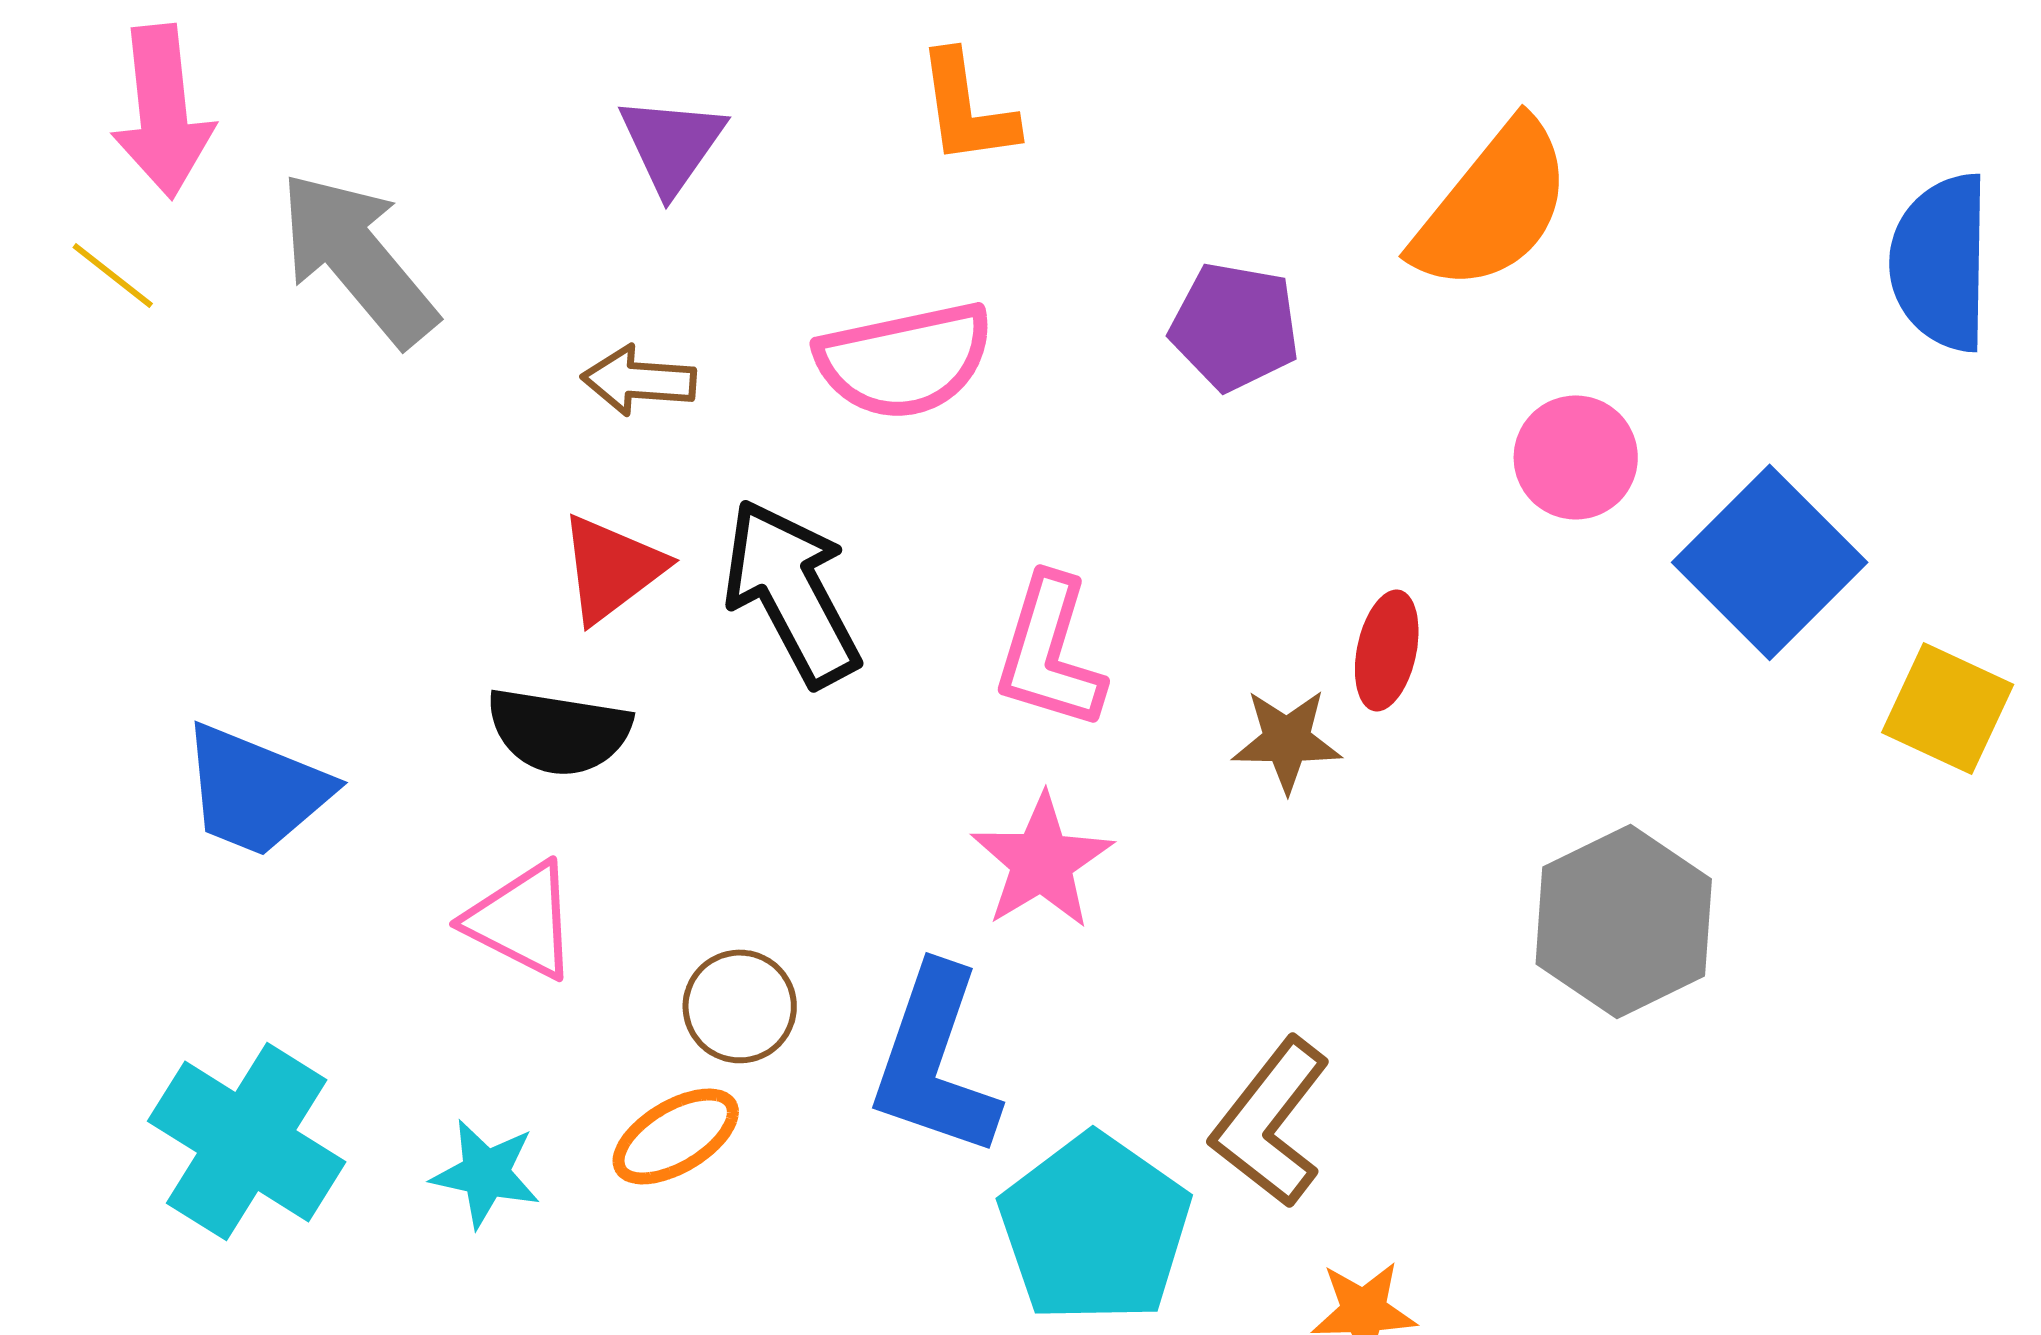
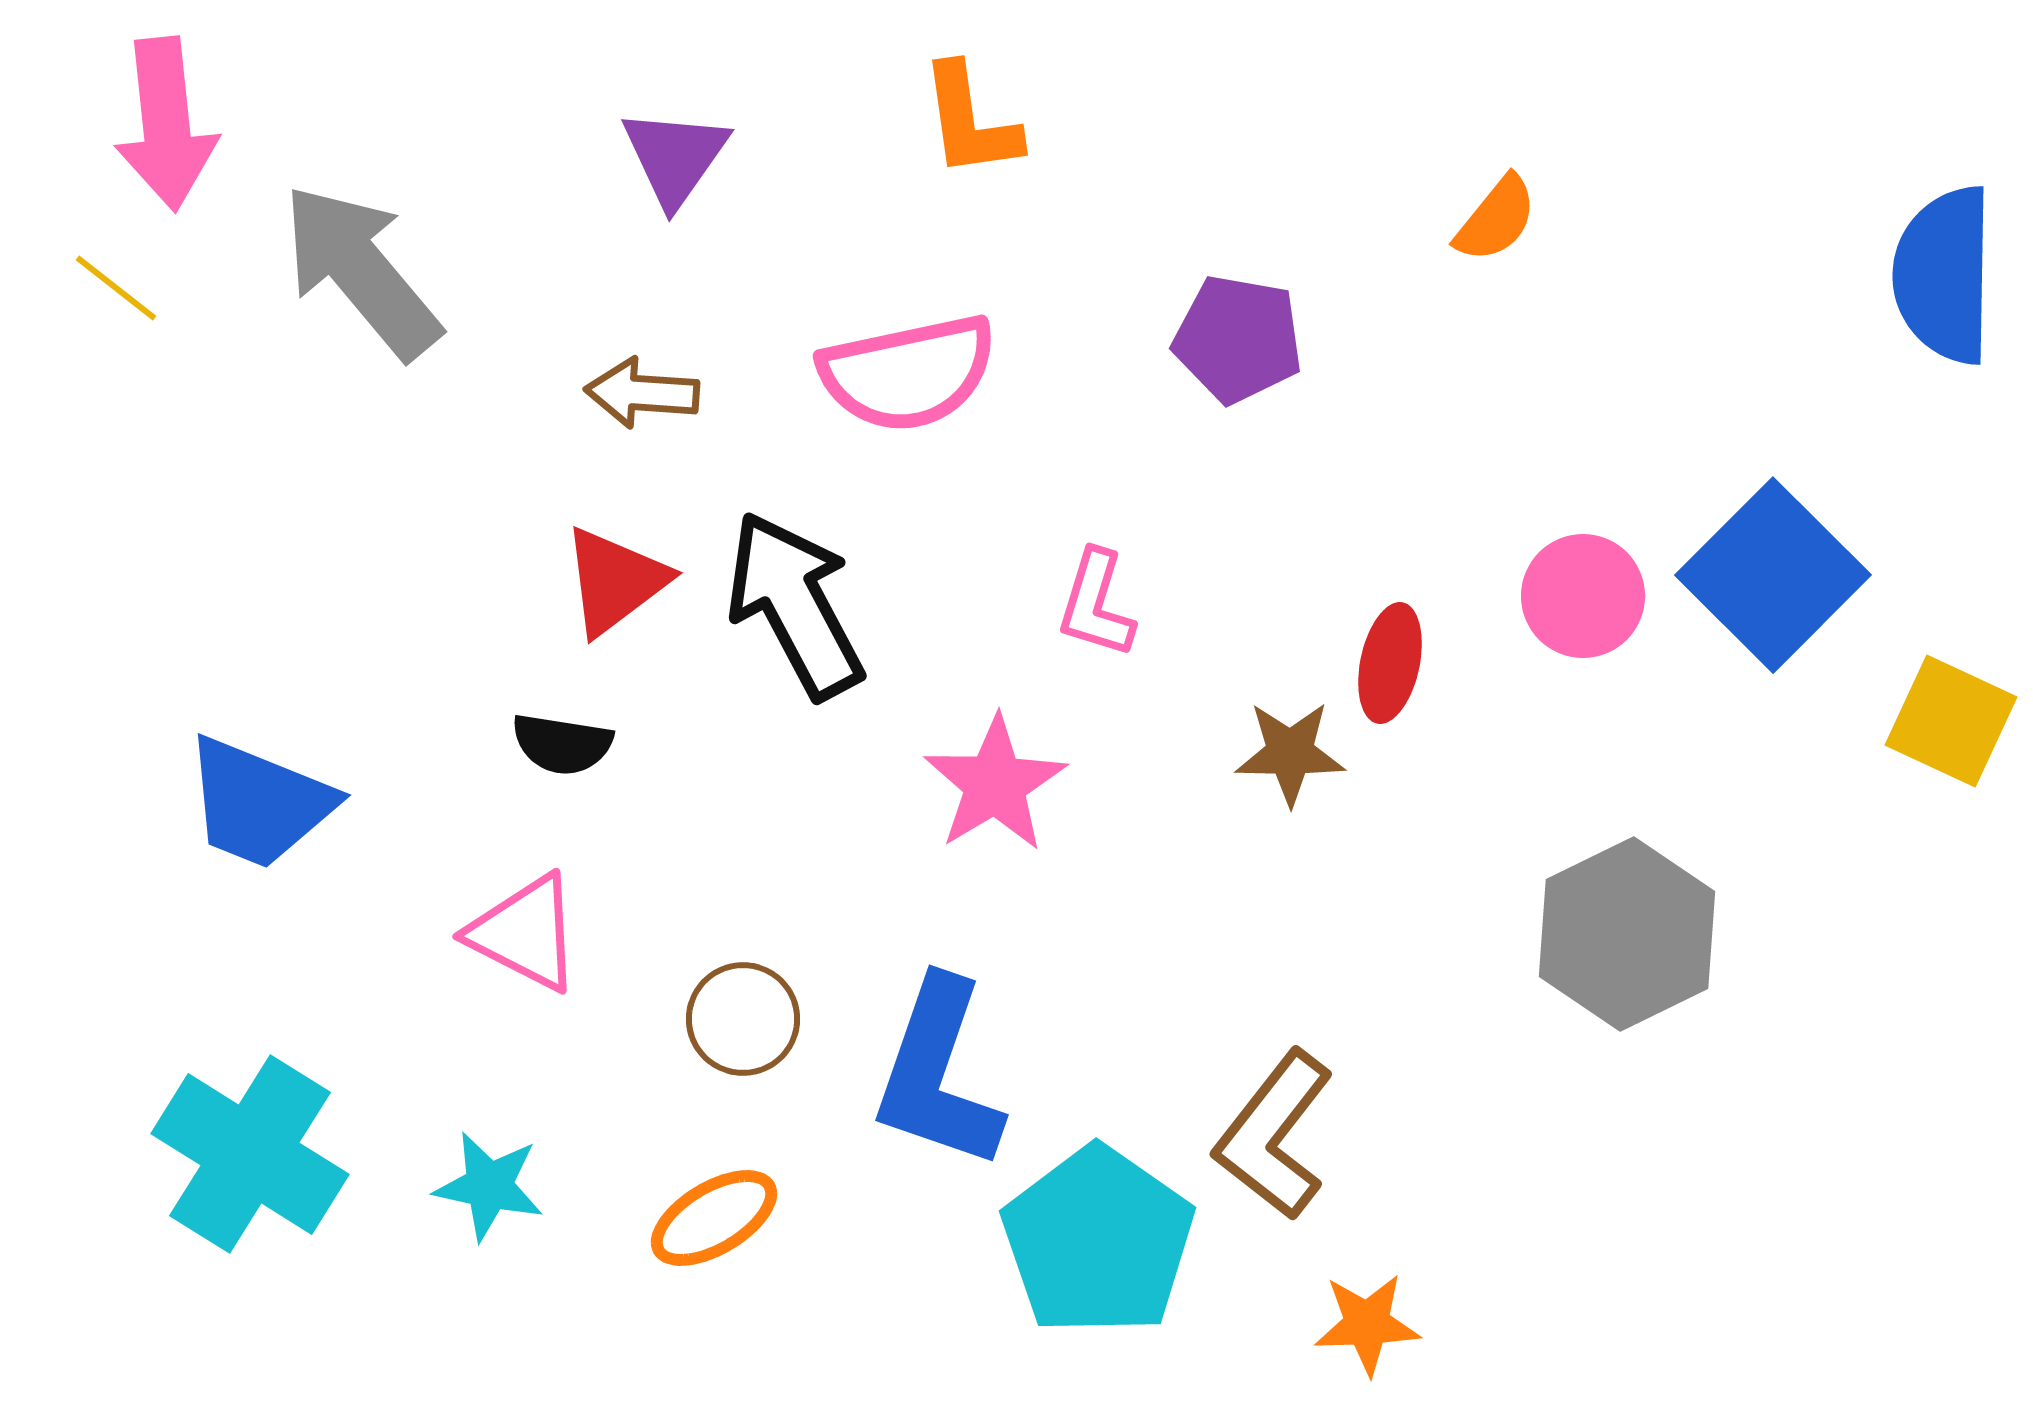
orange semicircle: (1493, 206) -> (1496, 219), size x0.5
pink circle: (1576, 457) -> (1583, 596), moved
pink L-shape: (1050, 652) -> (1096, 604), moved, size x0.7
black semicircle: (559, 731) -> (562, 744), size x0.7
pink star: (1042, 861) -> (995, 784), moved
orange ellipse: (676, 1136) -> (714, 1218), moved

